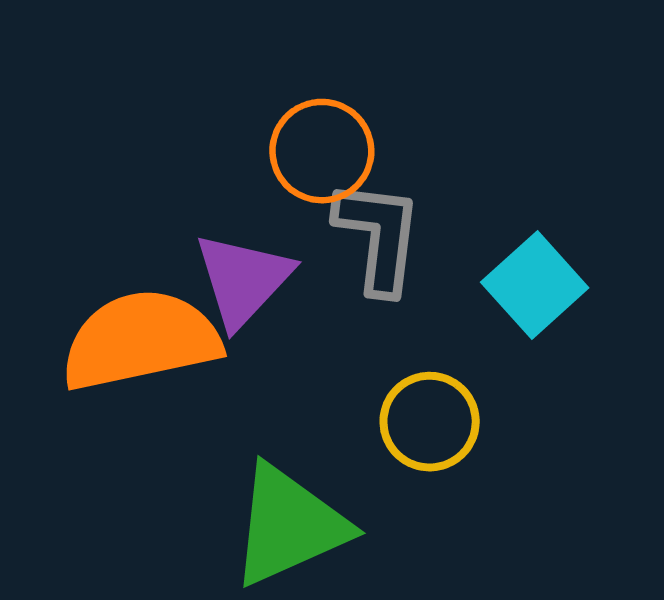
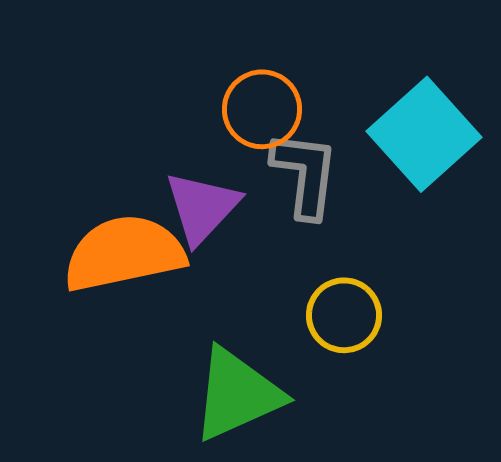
cyan square: (535, 285) -> (424, 134), moved, size x1.4

